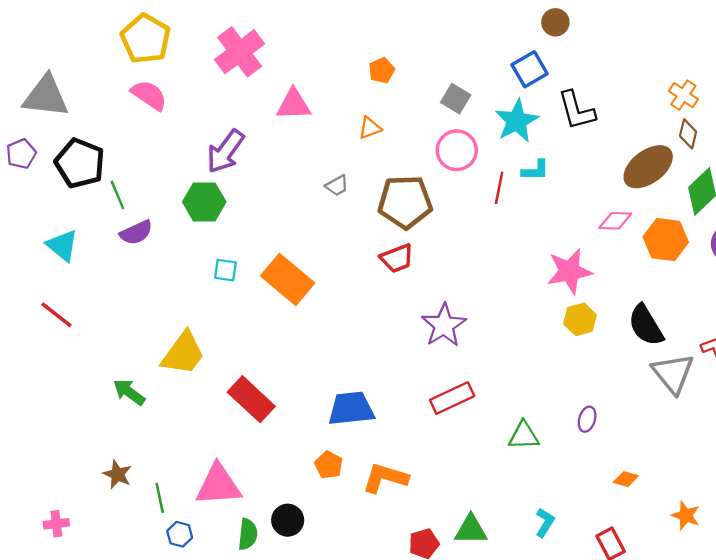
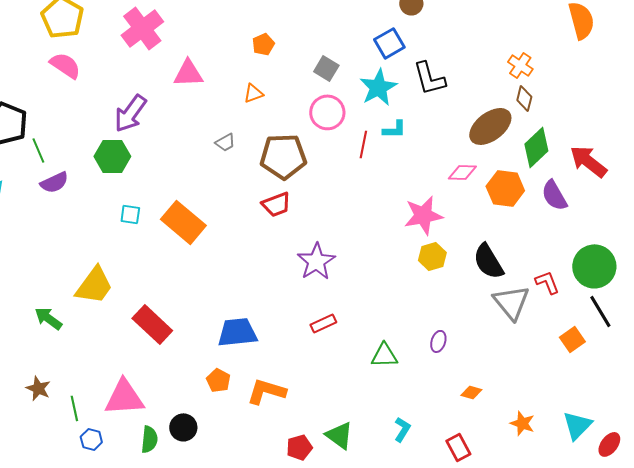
red rectangle: (452, 398) -> (323, 323), size x0.7
green triangle: (471, 530) -> (339, 435), turned 36

